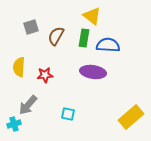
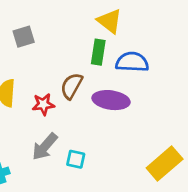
brown semicircle: (56, 36) -> (72, 86), moved
gray arrow: (28, 105) -> (45, 147), moved

